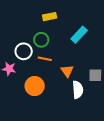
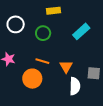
white circle: (24, 51) -> (16, 24), moved
orange line: (45, 59) -> (42, 61), moved

